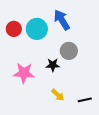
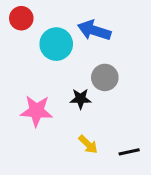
blue arrow: (62, 20) -> (94, 30), turned -40
red circle: (14, 29) -> (21, 18), moved

